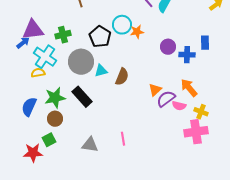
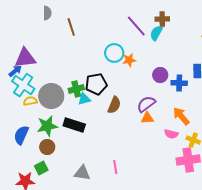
green cross: (63, 35) -> (76, 89), moved
black pentagon: (100, 37) -> (96, 84), moved, turned 30
cyan cross: (45, 57) -> (23, 85), moved
gray circle: (81, 62) -> (51, 96), moved
cyan triangle: (101, 71) -> (84, 99), moved
orange triangle: (155, 90) -> (147, 118), turned 40
black rectangle: (82, 97) -> (74, 125), turned -30
purple semicircle: (166, 99) -> (146, 104), moved

